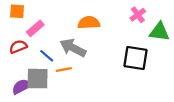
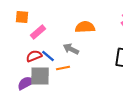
red semicircle: (18, 47) -> (34, 56), moved
gray arrow: (73, 48) -> (71, 49), size x0.7

